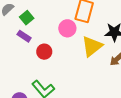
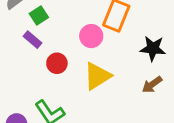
yellow triangle: (92, 46) -> (97, 76), moved

